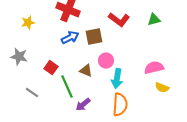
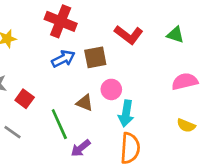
green triangle: (154, 20) -> (175, 35), turned 32
red square: (51, 68) -> (25, 99), moved
pink semicircle: (154, 68) -> (185, 81), moved

